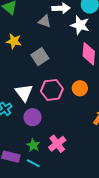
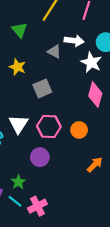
purple circle: (33, 117) -> (40, 157), moved
pink cross: (57, 144) -> (37, 206), moved

